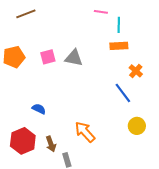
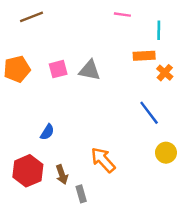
cyan line: (119, 25) -> (159, 30), moved
orange cross: (136, 71) -> (165, 73), moved
blue semicircle: (39, 109) -> (47, 132), turned 96

